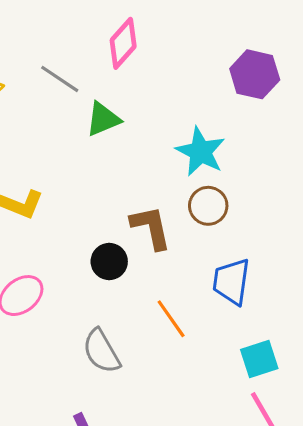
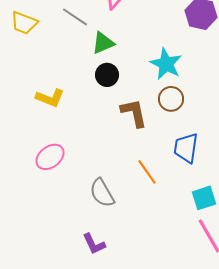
black circle: (109, 261) -> (107, 75), moved

